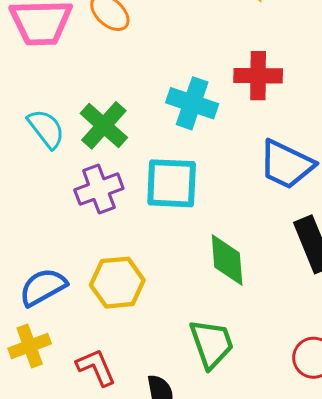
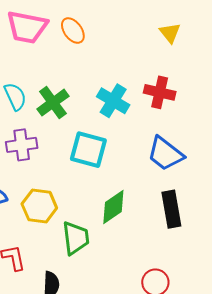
purple cross: (99, 189) -> (22, 145), moved
green diamond: (227, 260) -> (113, 207), turned 48
green trapezoid: (212, 344) -> (76, 238), moved

